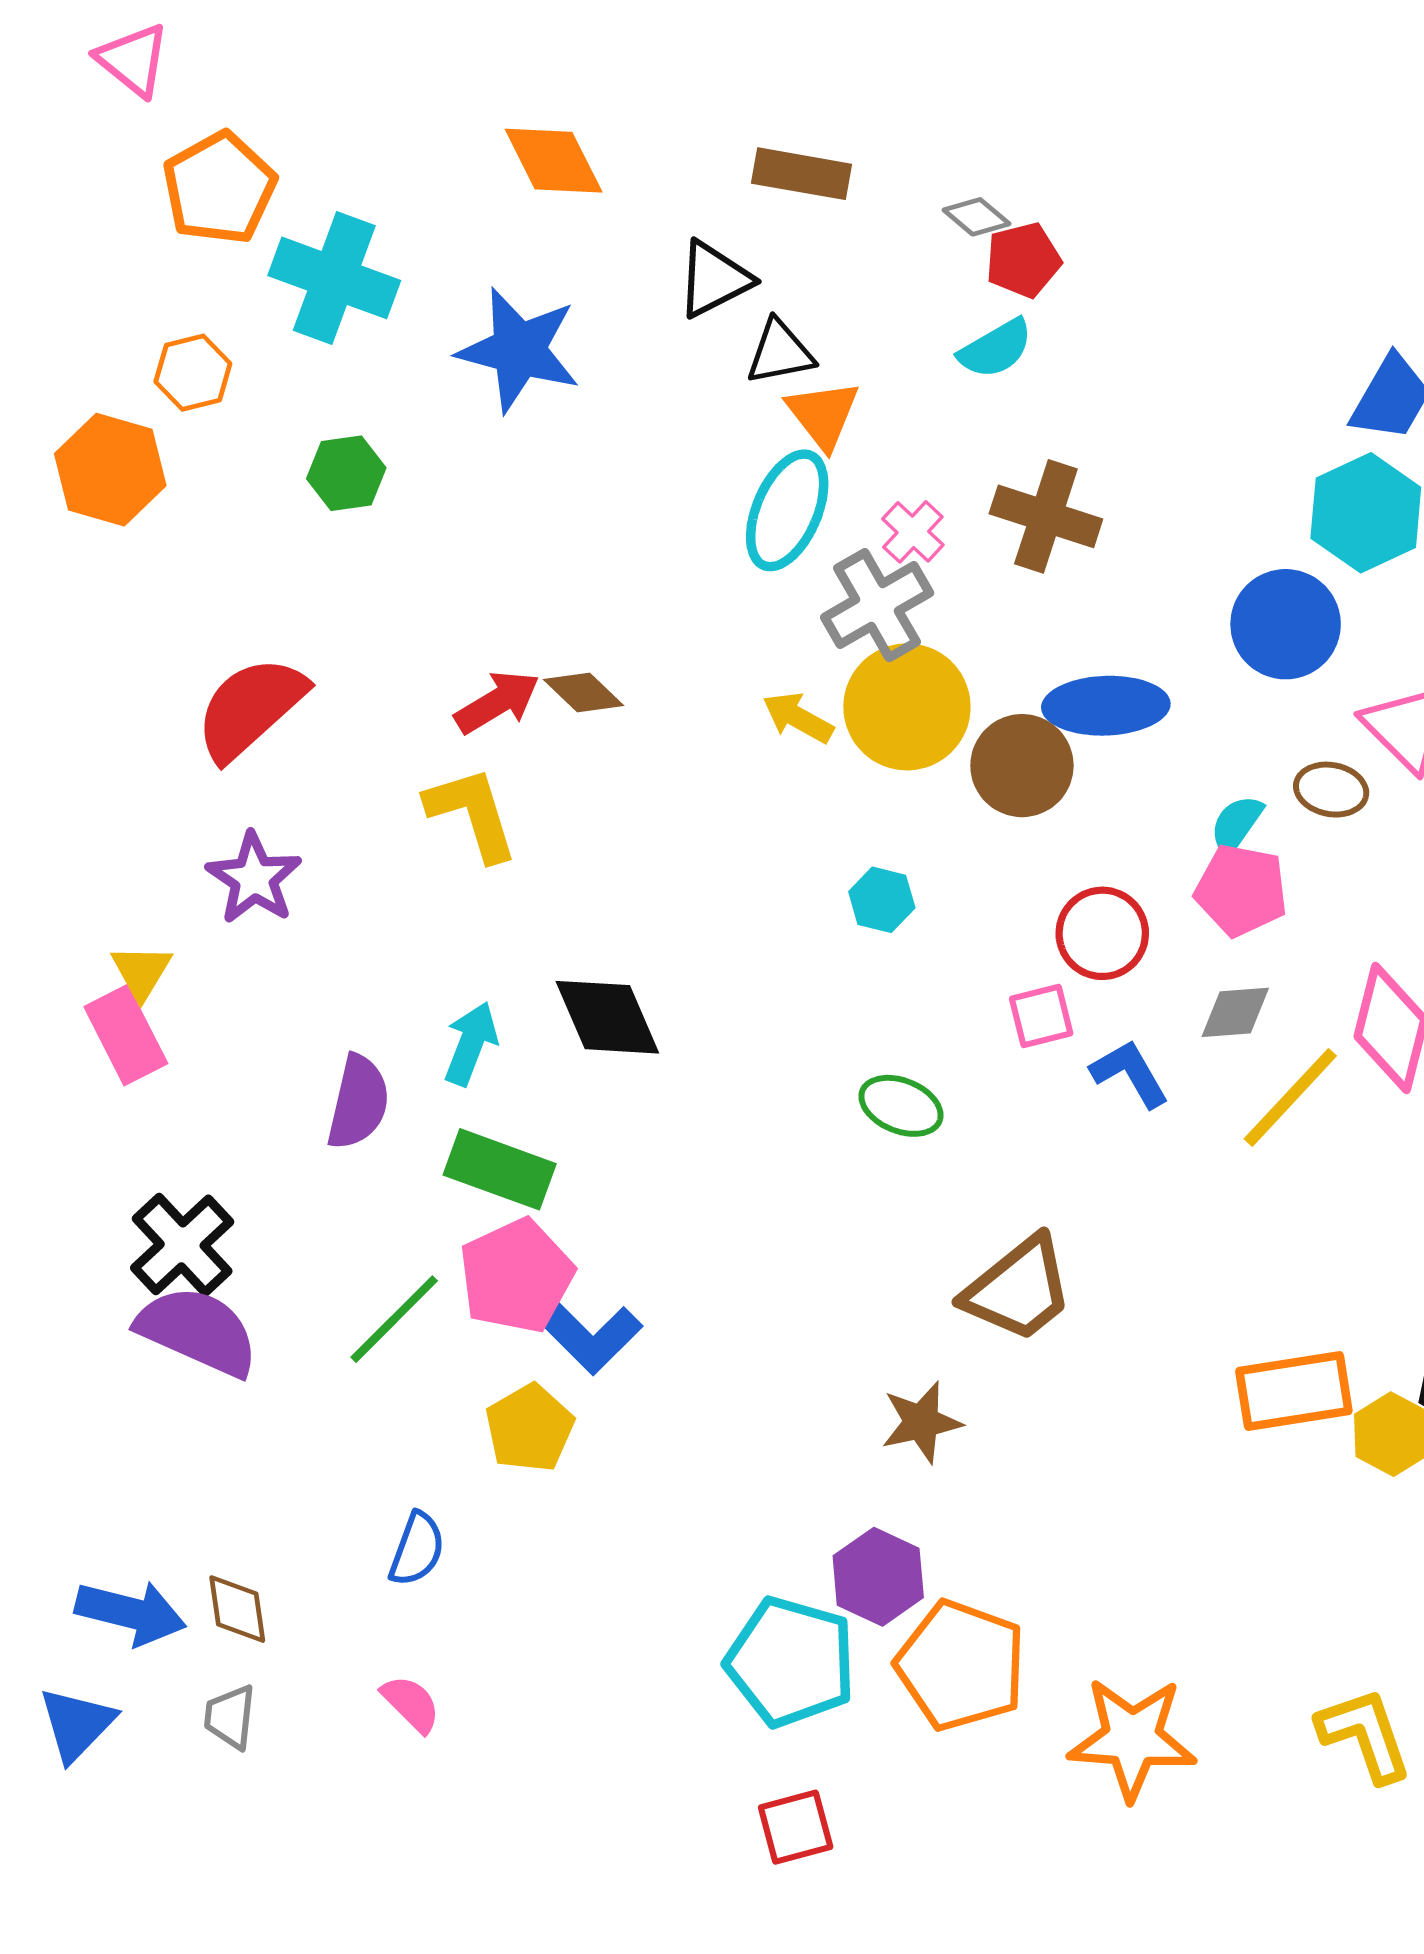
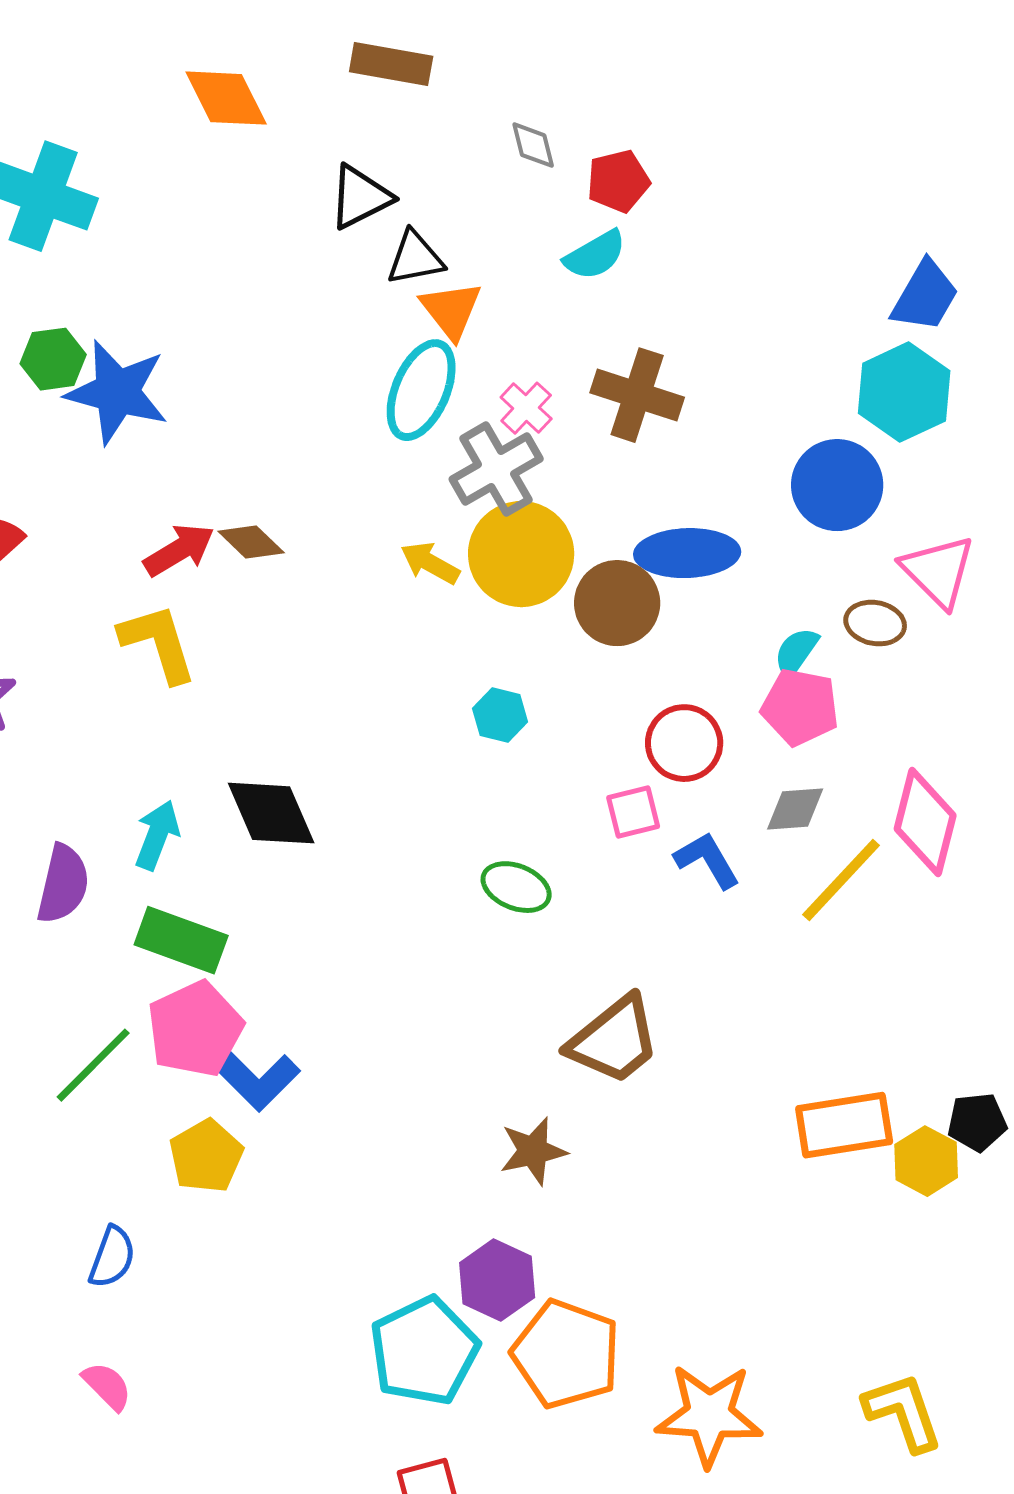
brown rectangle: (802, 174) -> (391, 64), moved
gray diamond: (976, 217) -> (533, 145), moved, turned 36
blue star: (519, 350) -> (117, 392), moved
cyan pentagon: (791, 1662) -> (424, 1351), turned 30

